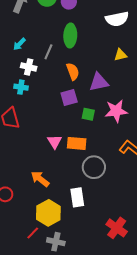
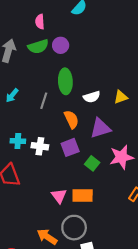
white semicircle: (117, 19) -> (92, 97), moved, size x0.7
white cross: (29, 67) -> (40, 146), moved
green square: (88, 114) -> (92, 163), turned 32
gray circle: (94, 167) -> (74, 228), moved

